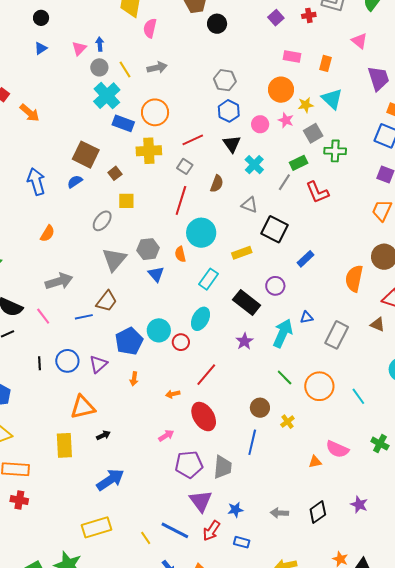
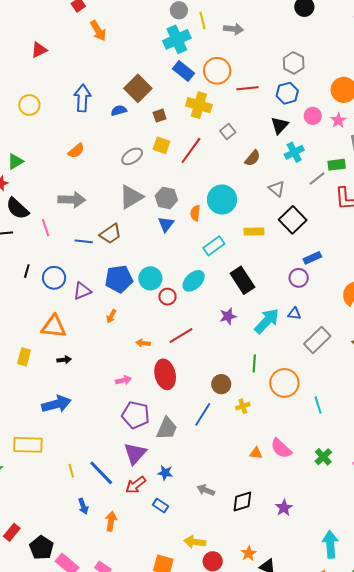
red line: (193, 140) -> (248, 88), moved
red line: (181, 200) -> (191, 150), moved
purple circle: (275, 286) -> (299, 278), moved
green line: (285, 378) -> (254, 364), turned 30
yellow rectangle: (64, 445) -> (24, 357), size x0.7

